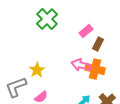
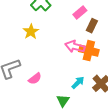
yellow star: (37, 70) -> (31, 32), moved

